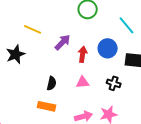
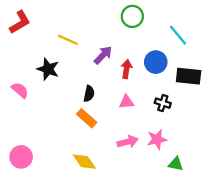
black star: (16, 54) -> (48, 69), turned -30
black semicircle: (52, 83) -> (89, 94), moved
orange rectangle: (47, 106) -> (87, 118), moved, turned 30

